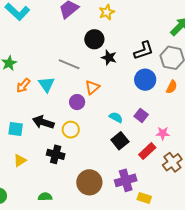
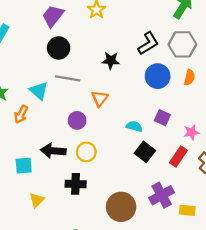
black circle: (94, 39) -> (59, 48), moved
cyan triangle: (46, 84) -> (39, 91), moved
purple circle: (77, 102) -> (77, 120), moved

